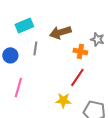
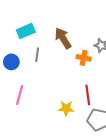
brown arrow: (60, 32) -> (63, 38), turned 75
red line: (77, 77) -> (88, 95), moved, turned -42

